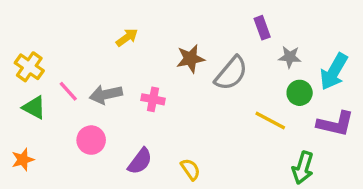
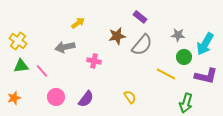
purple rectangle: (262, 28) -> (140, 17), moved, turned -32
pink line: (68, 91) -> (42, 71), moved
gray arrow: (106, 94) -> (65, 47), moved
green triangle: (34, 107) -> (21, 66), turned -35
pink circle: (91, 140) -> (56, 97), moved
yellow semicircle: (190, 169) -> (130, 97), moved

